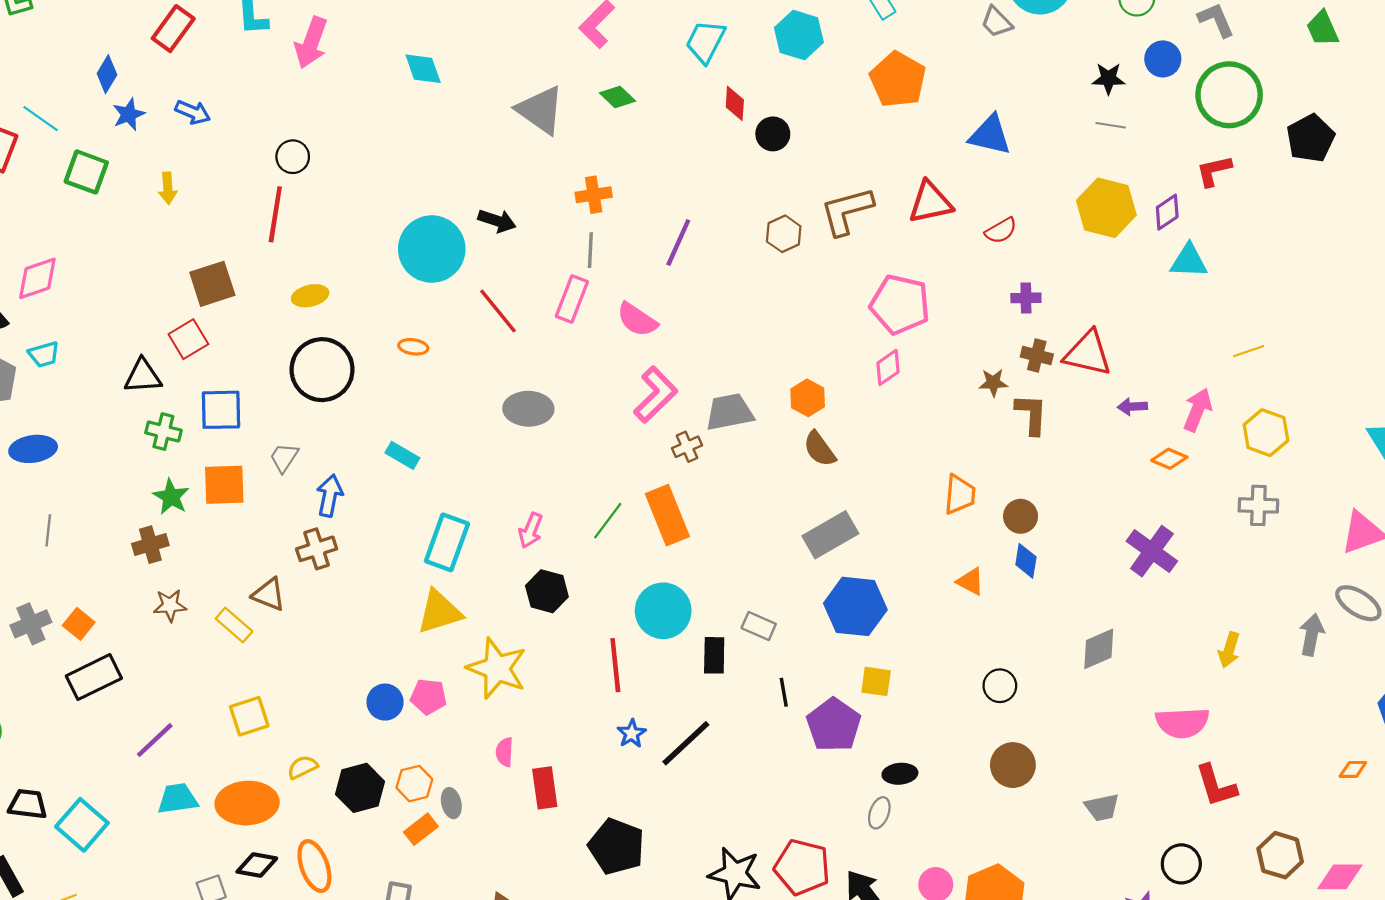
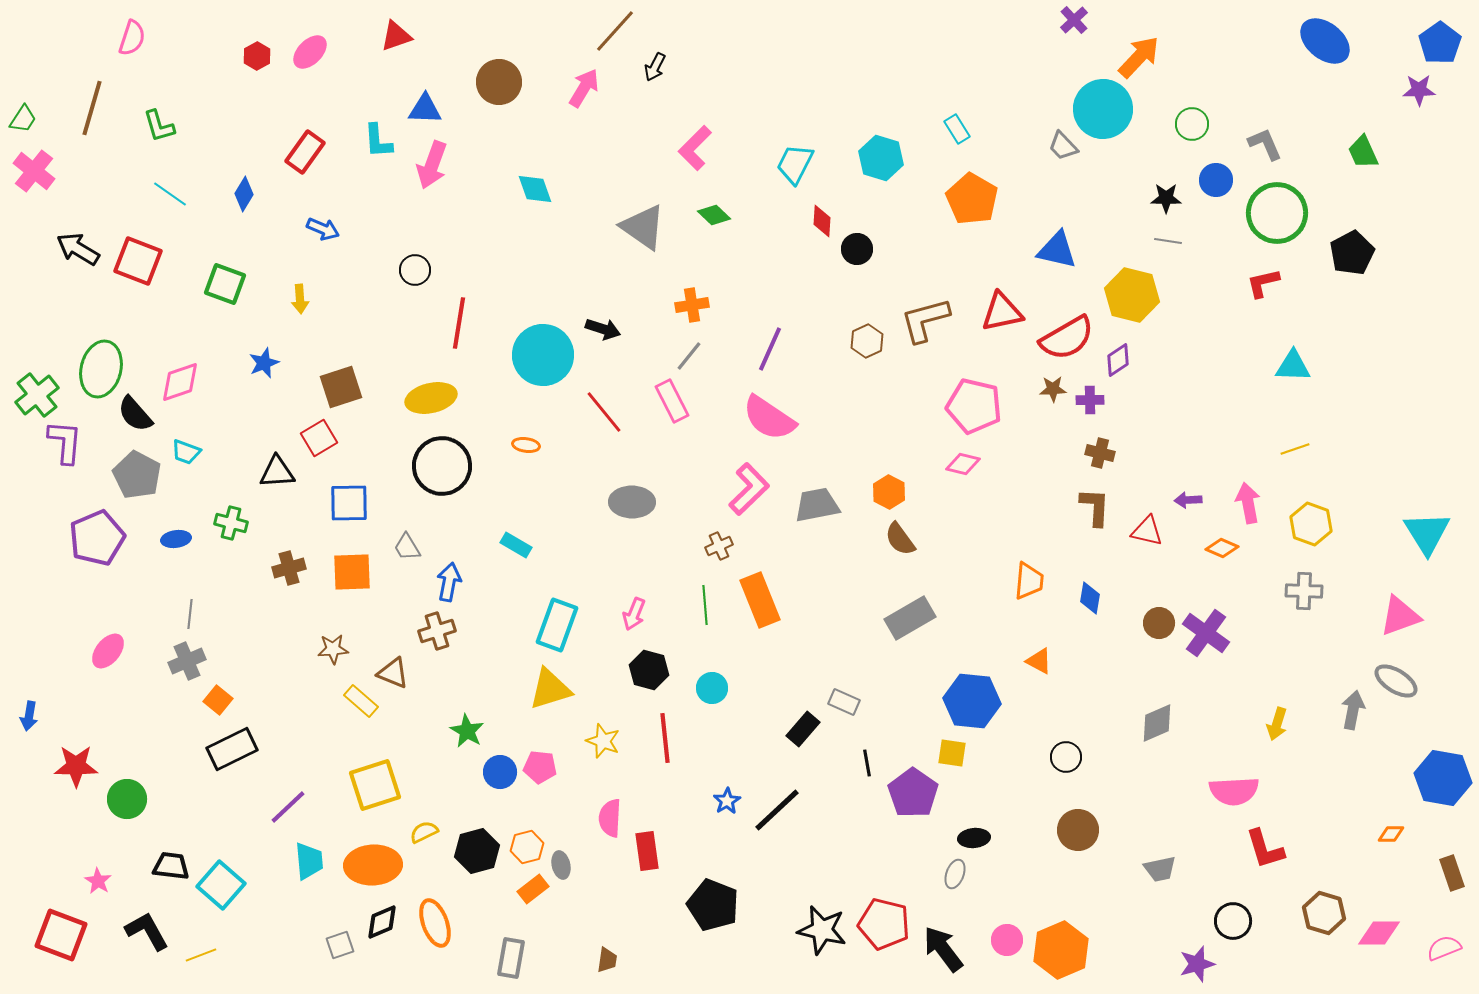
blue star: (129, 114) -> (264, 363), moved
cyan line: (41, 119) -> (170, 194), moved
yellow hexagon: (1106, 208) -> (1132, 295), moved
purple diamond: (1167, 212) -> (1118, 360), moved
red line: (275, 214) -> (459, 323), moved
red semicircle: (1001, 231) -> (1067, 338), size x1.8
gray line: (590, 250) -> (689, 356), turned 36
cyan triangle: (1189, 261) -> (1293, 366), moved
yellow ellipse: (310, 296) -> (431, 398), size x1.5
pink rectangle: (572, 299) -> (672, 401), turned -48
pink semicircle: (637, 320) -> (769, 418), moved, size x1.4
red triangle: (1088, 353) -> (1147, 531), moved, size x0.7
cyan trapezoid: (44, 354) -> (186, 452), turned 36
pink diamond: (888, 367) -> (963, 464), turned 48
brown star: (993, 383) -> (1053, 389), moved
pink arrow: (1198, 410) -> (1248, 503), turned -33
green cross: (163, 432) -> (231, 523), moved
brown cross: (687, 447) -> (719, 546), moved
blue ellipse: (33, 449) -> (176, 539), size x0.7
gray trapezoid: (284, 458) -> (407, 547), turned -64
green star: (171, 497) -> (467, 731), moved
brown circle: (1021, 516) -> (1159, 623), moved
green line: (608, 521) -> (705, 605), turned -42
brown cross: (150, 545) -> (289, 568), moved
blue diamond: (1026, 561) -> (1090, 598), moved
brown star: (170, 605) -> (333, 649), moved
blue hexagon: (855, 606) -> (972, 701), moved
cyan circle: (663, 611) -> (712, 688), moved, size x0.6
gray cross: (31, 624) -> (187, 661), moved
black rectangle: (714, 655) -> (803, 729), turned 40
red line: (615, 665) -> (665, 738), moved
yellow star: (497, 668) -> (603, 741), size x0.6
yellow square: (249, 716) -> (375, 785), size x1.4
pink semicircle: (505, 752) -> (610, 818), size x1.4
cyan trapezoid: (178, 799) -> (309, 861), turned 93
black diamond: (257, 865) -> (382, 922), turned -33

